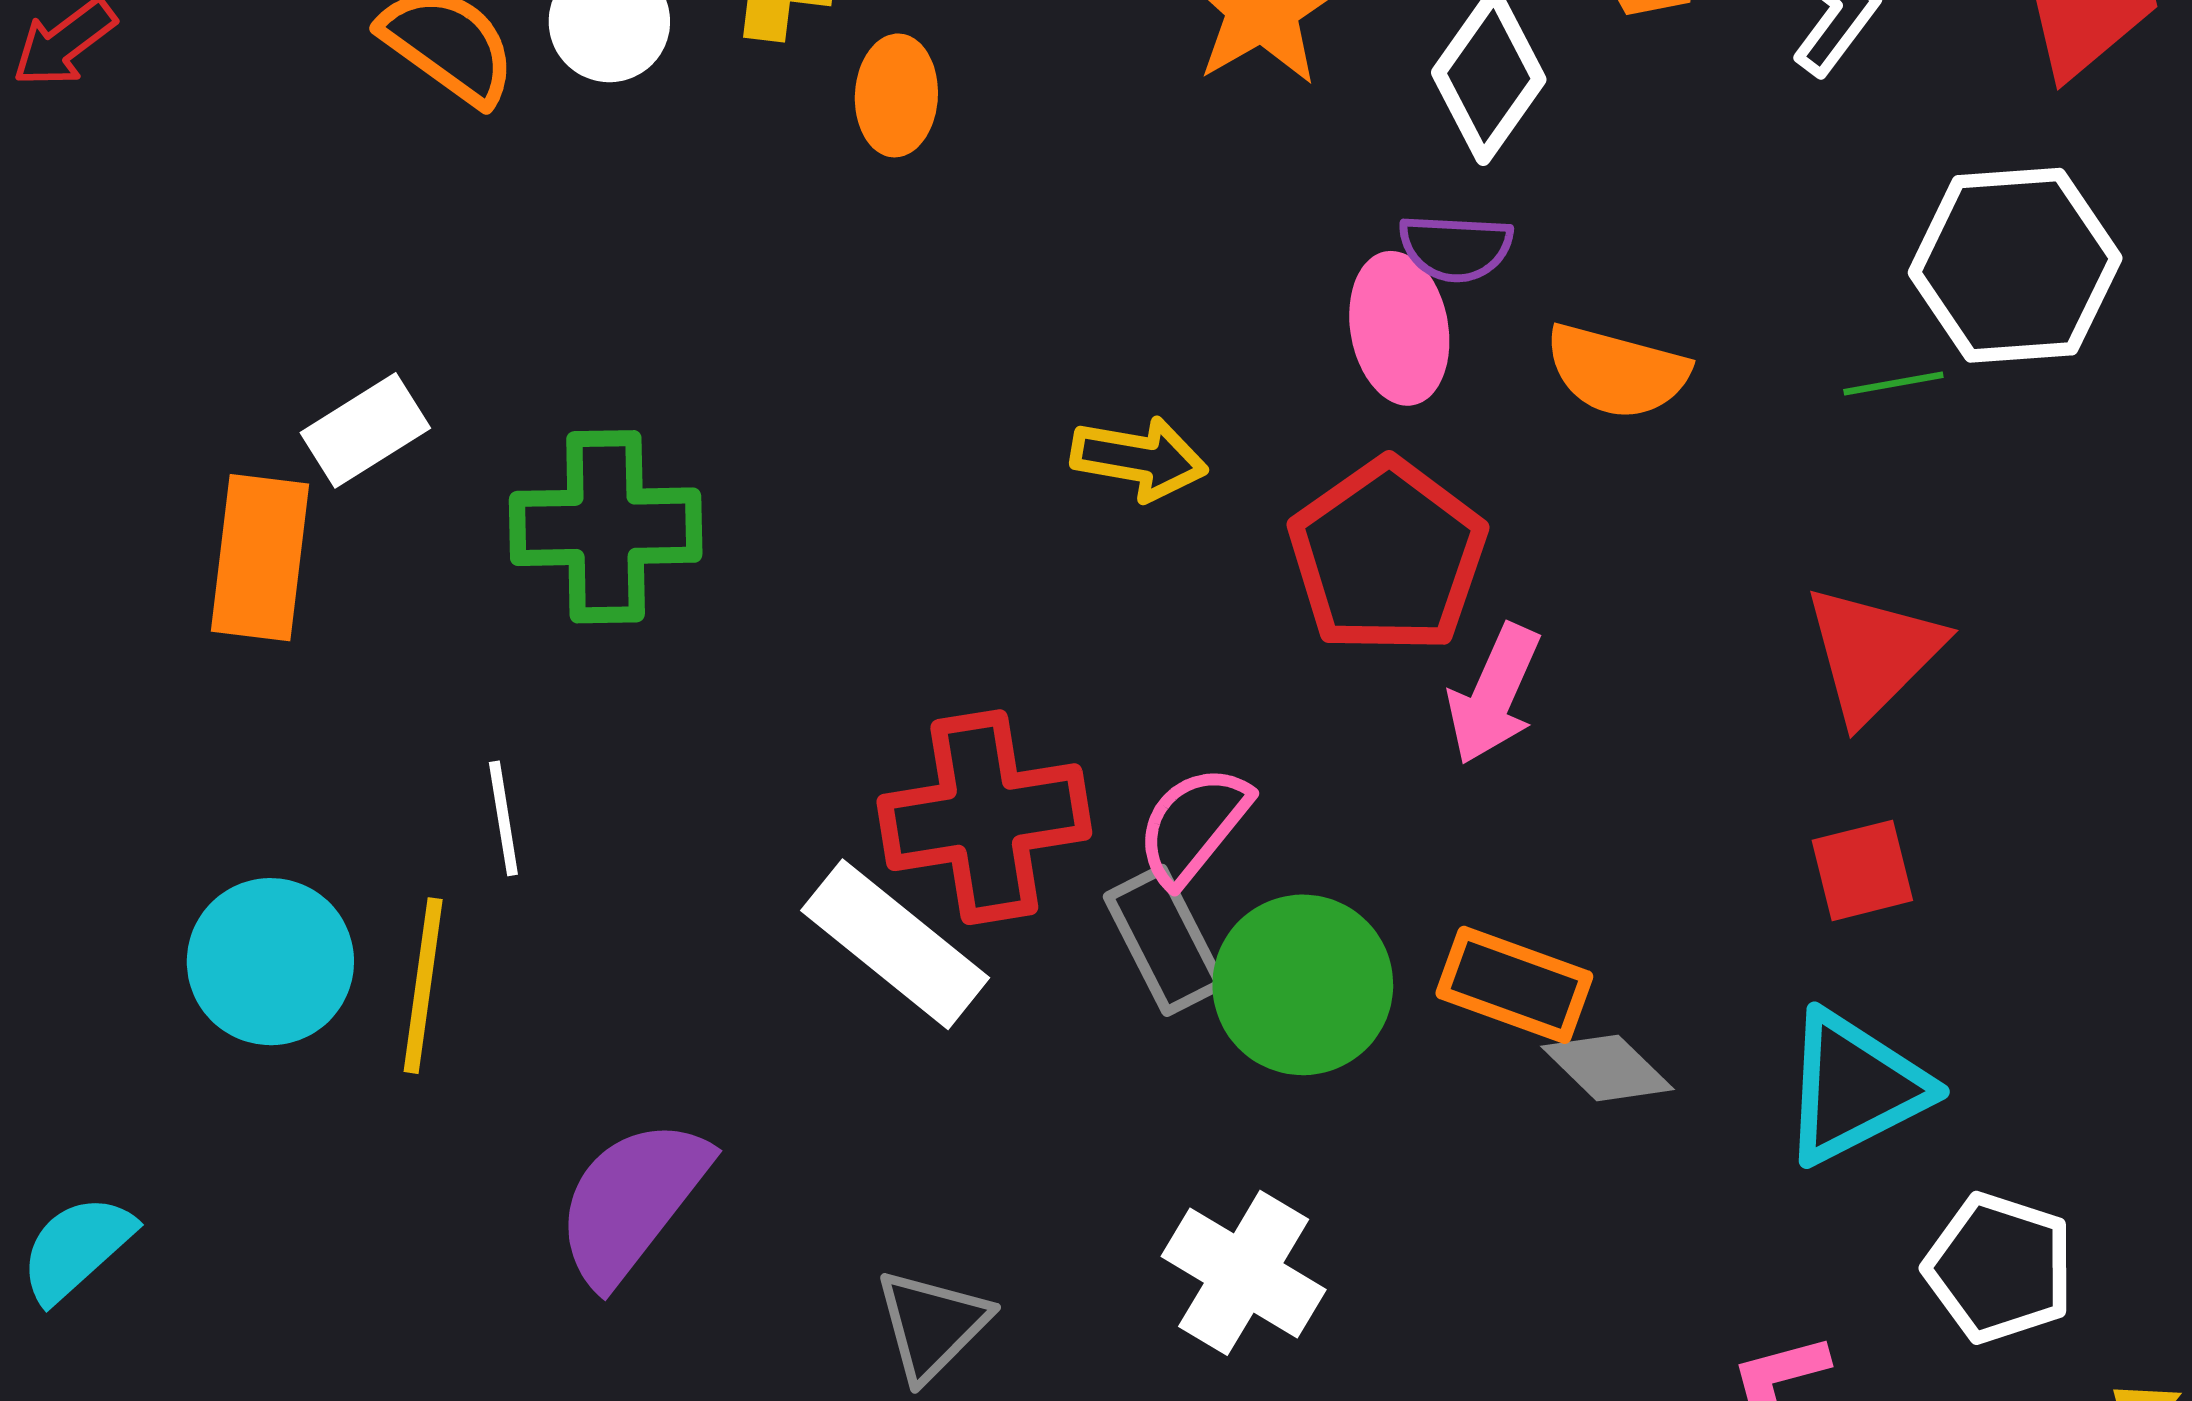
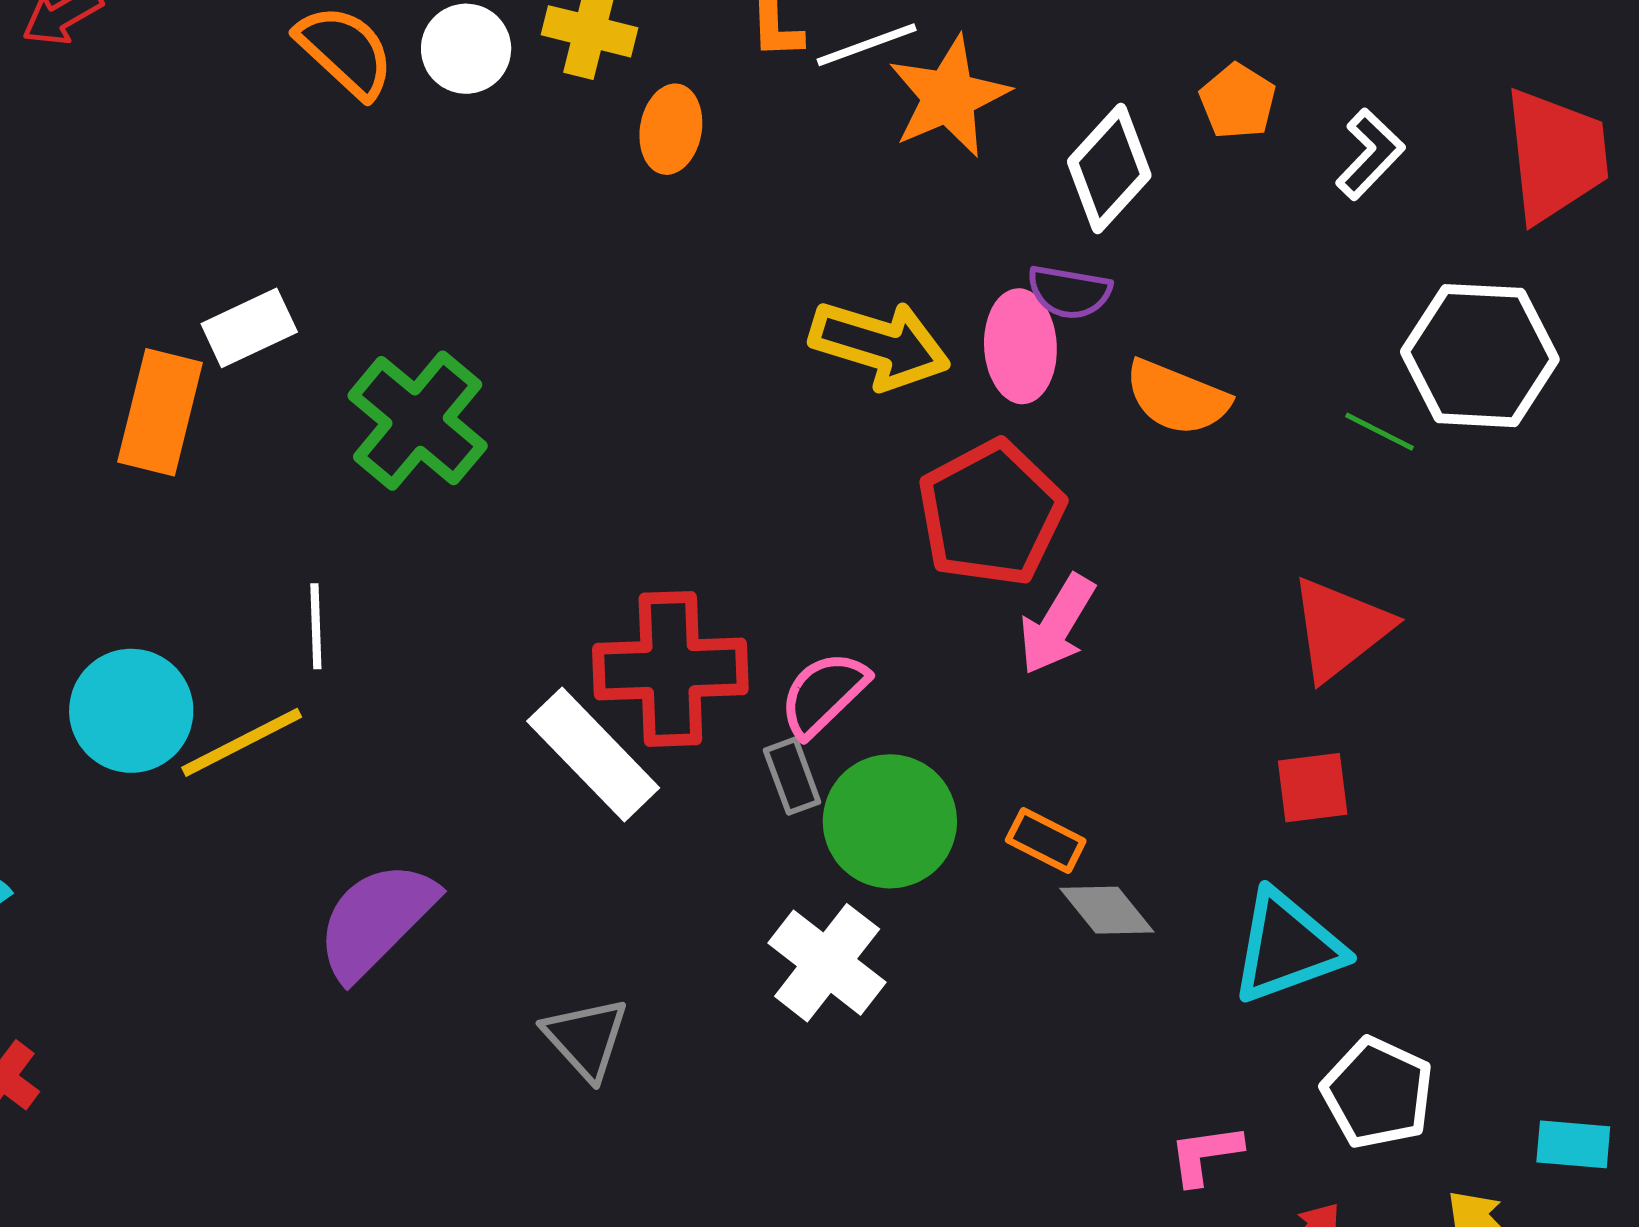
green line: (1893, 383) -> (1380, 432), turned 30
yellow arrow: (1139, 459) -> (880, 345), moved, size x1.4
green cross: (606, 527) -> (418, 421), turned 34
gray rectangle: (1165, 940) -> (792, 776), size x0.7
orange rectangle: (1514, 985) -> (1046, 840), size x0.7
yellow line: (423, 986) -> (242, 742), turned 48
white cross: (1244, 1273) -> (827, 963), moved
gray triangle: (932, 1325) -> (586, 1038), turned -34

